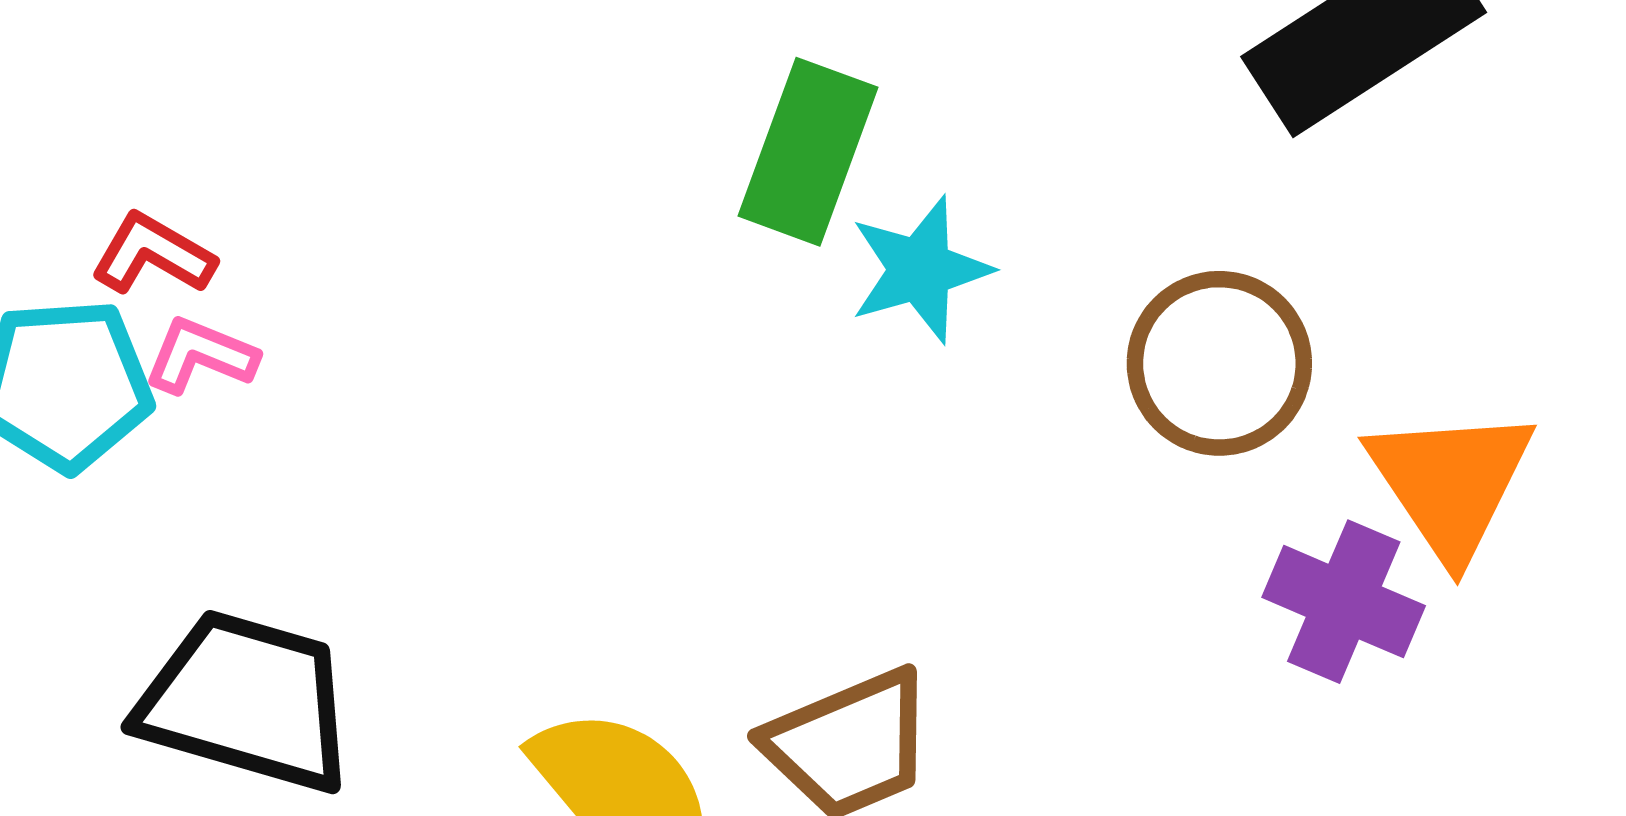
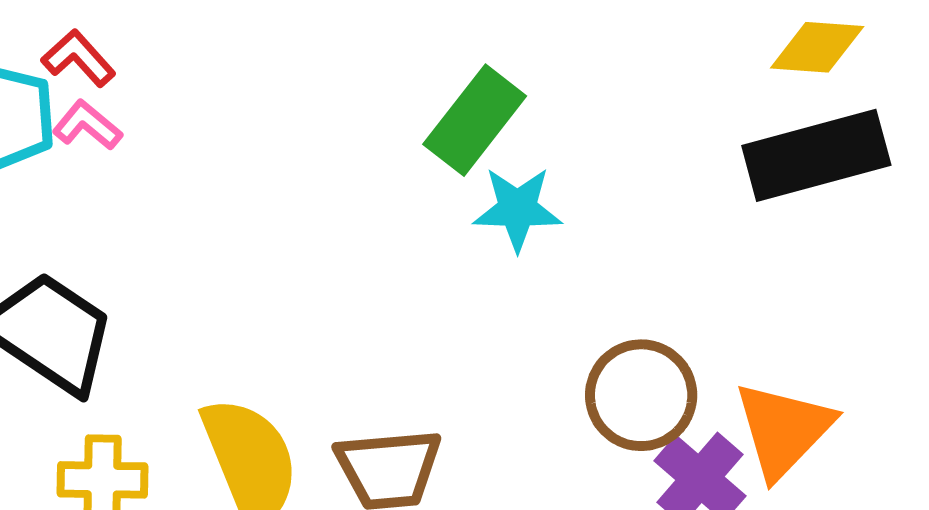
brown circle: (1219, 363) -> (641, 395), moved

